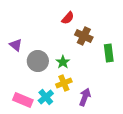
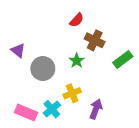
green rectangle: (109, 53) -> (123, 59), turned 60
green star: (63, 62) -> (77, 61), moved

